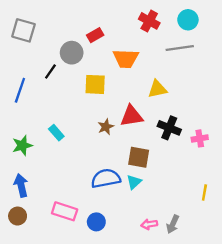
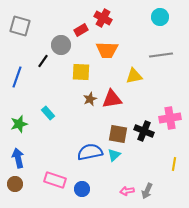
red cross: (149, 21) -> (103, 18), moved
gray line: (180, 48) -> (161, 55), moved
brown star: (106, 127) -> (90, 99), moved
black cross: (169, 128) -> (144, 131), moved
pink cross: (200, 138) -> (170, 118), size x1.5

